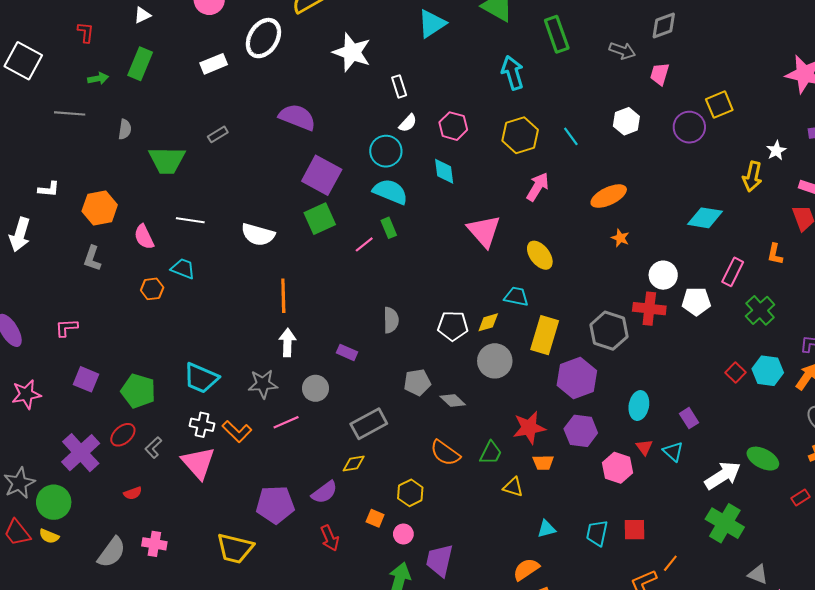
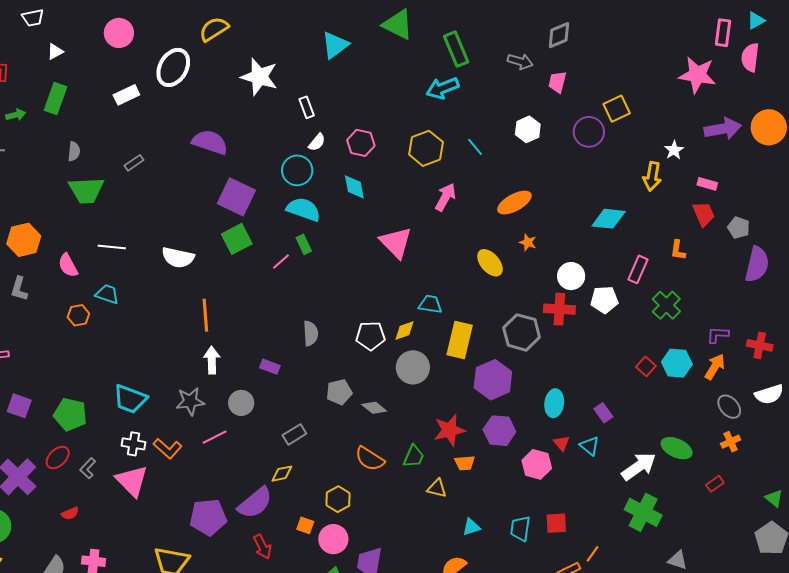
cyan arrow: (513, 73) -> (442, 88), moved, turned -92
gray semicircle: (125, 129) -> (74, 151), moved
yellow ellipse: (540, 255) -> (490, 263), moved
gray rectangle: (369, 424) -> (294, 434), size x0.7
purple semicircle: (324, 492) -> (255, 503), size x1.4
pink circle: (403, 534) -> (333, 539), size x1.5

